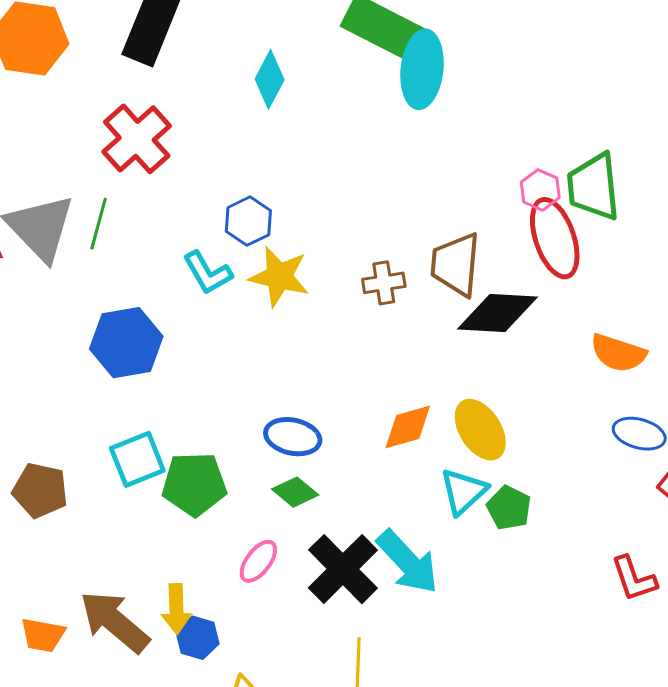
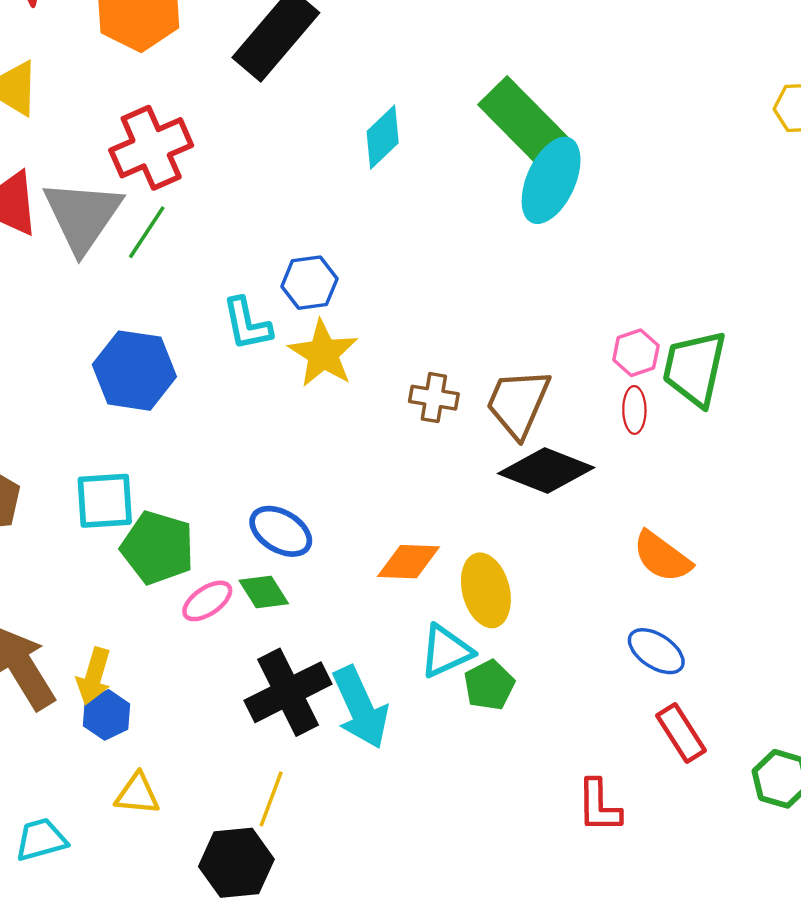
red cross: (137, 139) -> (151, 148), moved
red ellipse: (555, 238) -> (634, 410), size x0.5
pink ellipse: (258, 561) -> (207, 601), moved

